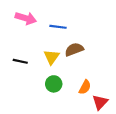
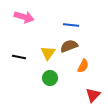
blue line: (58, 27) -> (71, 25), moved
orange semicircle: (85, 87) -> (83, 66), moved

